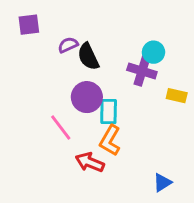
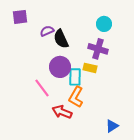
cyan circle: (154, 52) -> (104, 24), moved
yellow rectangle: (177, 96) -> (90, 68), moved

